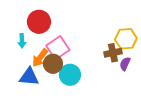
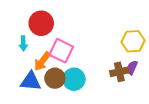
pink square: (58, 48) -> (61, 51), turned -30
brown cross: (113, 53) -> (119, 72), moved
brown circle: (53, 64) -> (55, 78), moved

